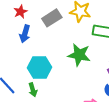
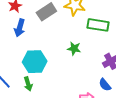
green star: (79, 55) -> (74, 49), size x0.6

